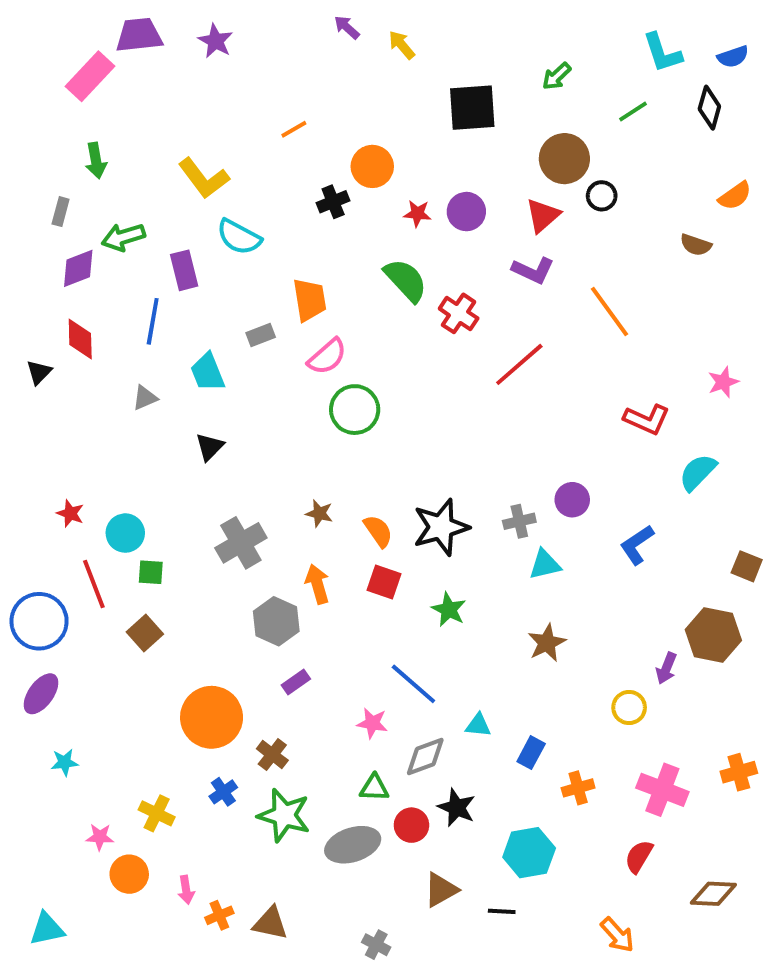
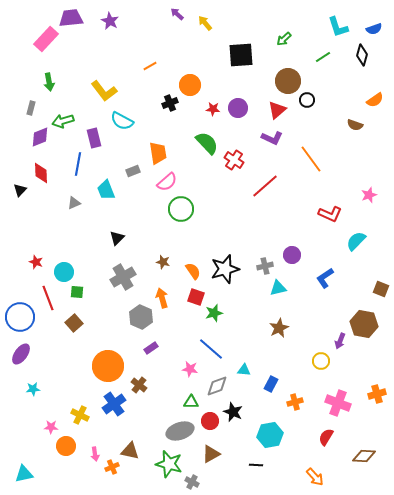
black triangle: (210, 447) -> (117, 238), moved
green star: (449, 609) -> (214, 313), moved, turned 30
blue cross: (223, 792) -> (114, 404), size x1.6
green star: (284, 815) -> (169, 464), moved
brown triangle: (441, 890) -> (211, 454), moved
brown triangle: (270, 923) -> (130, 451), moved

